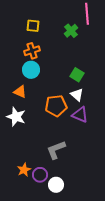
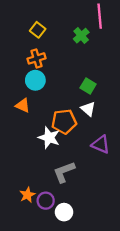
yellow square: (33, 26) -> (38, 30), turned 32
purple triangle: (80, 115) -> (101, 144), moved
white star: (16, 117) -> (49, 138), moved

